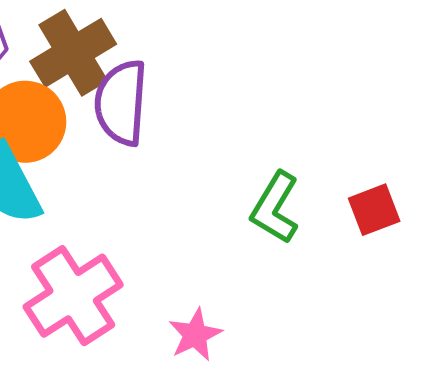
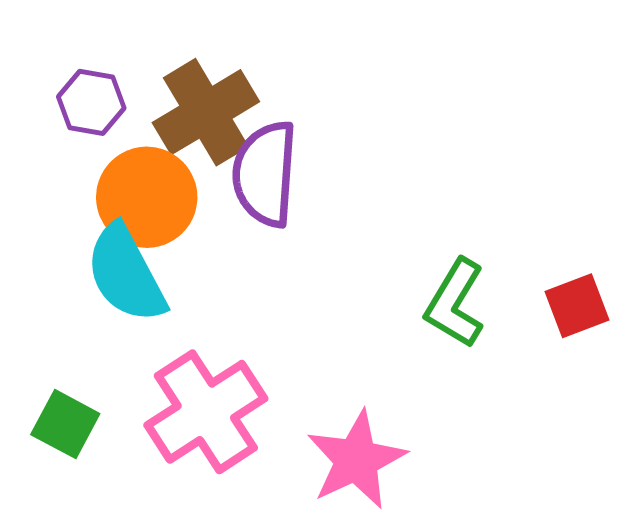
pink star: (195, 335) -> (356, 460), size x1.5

